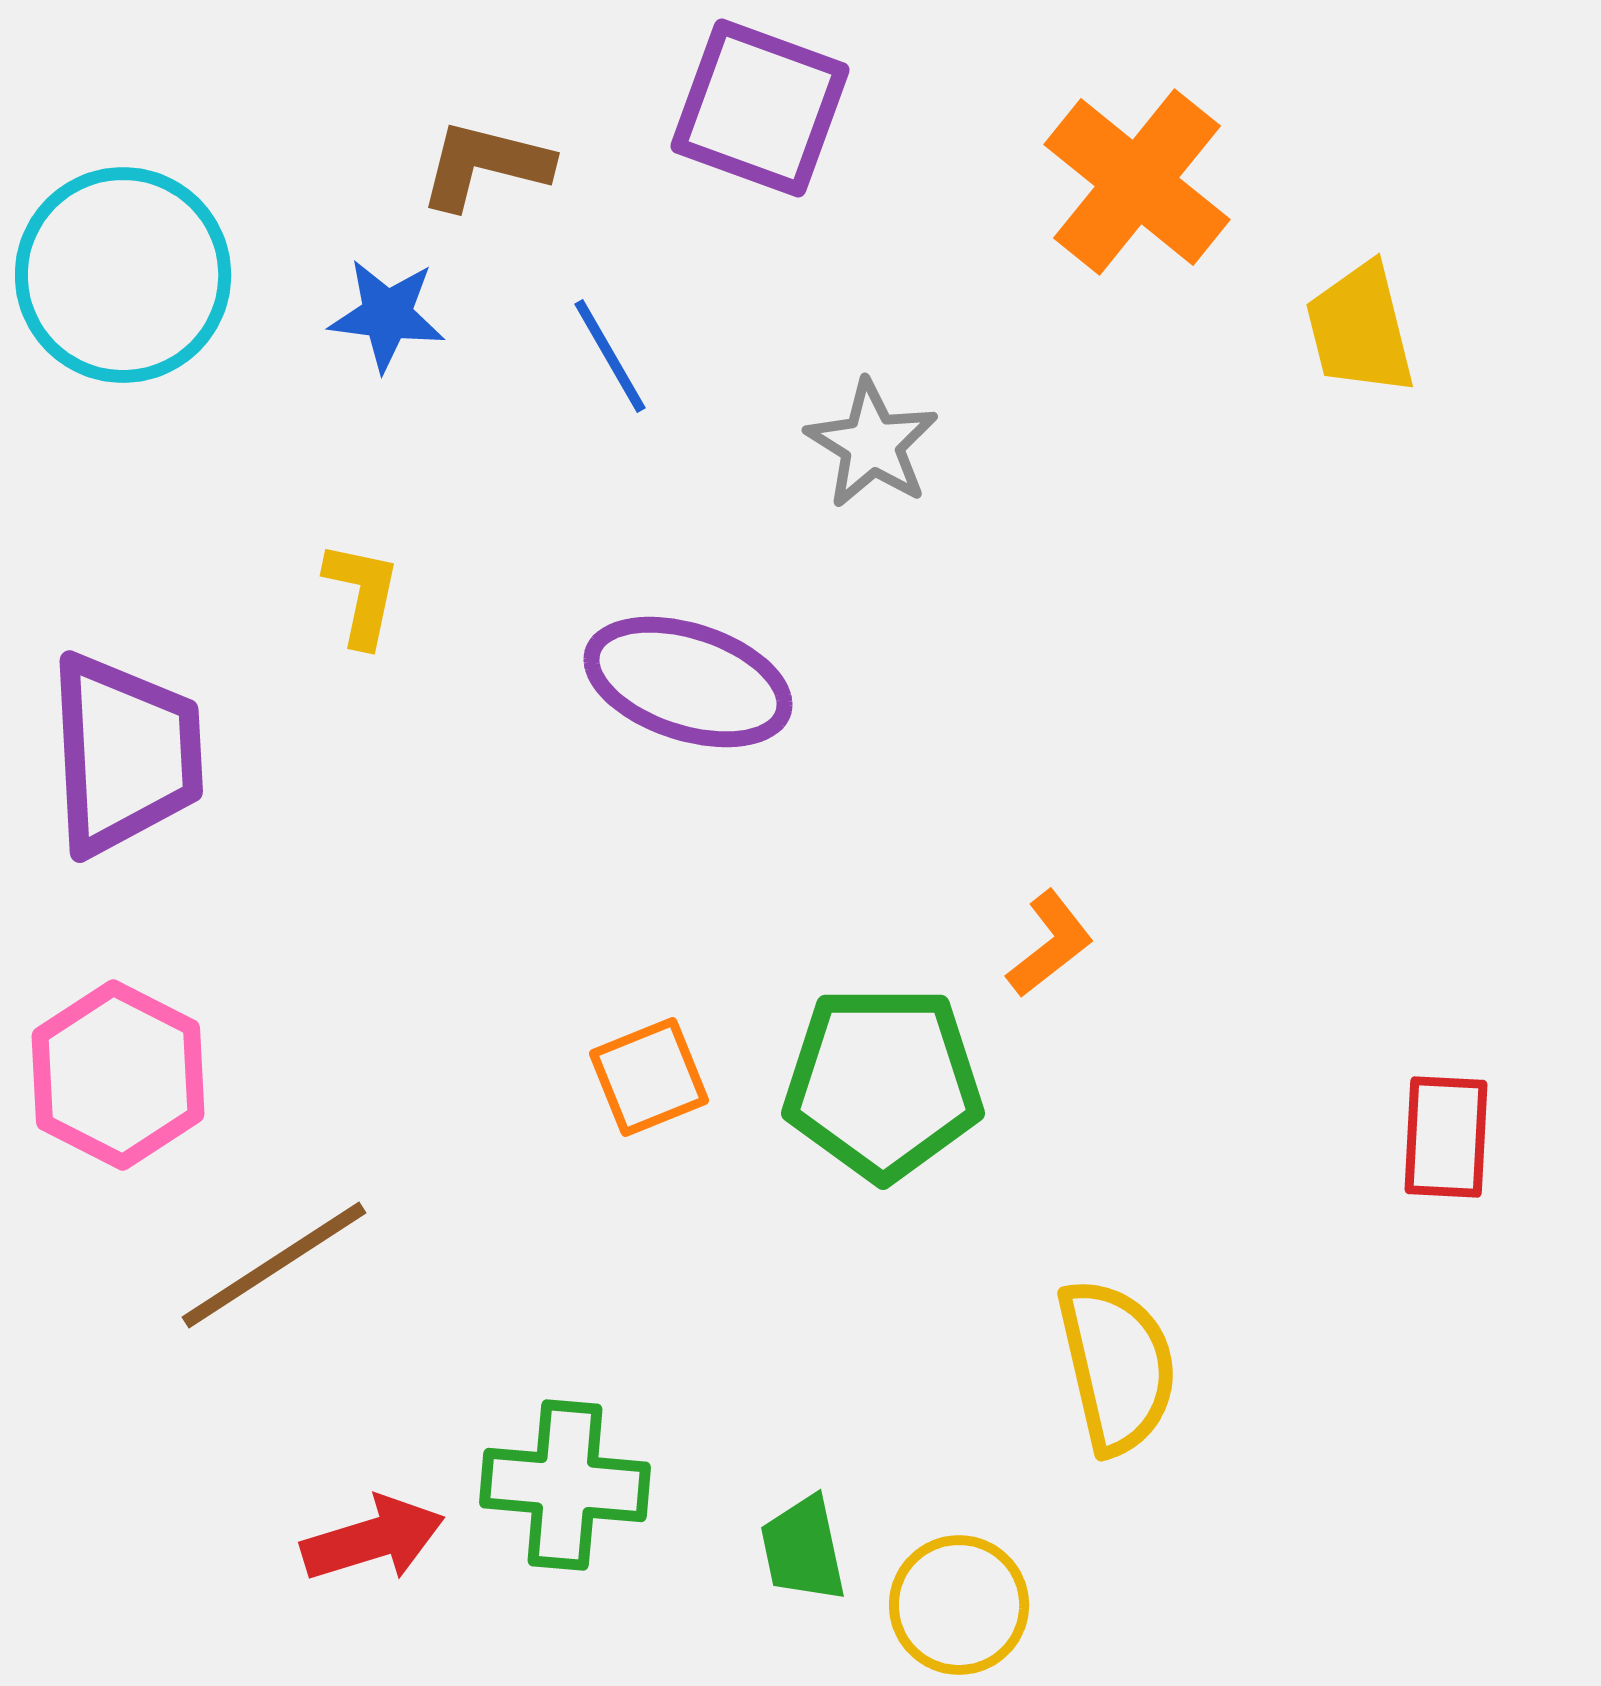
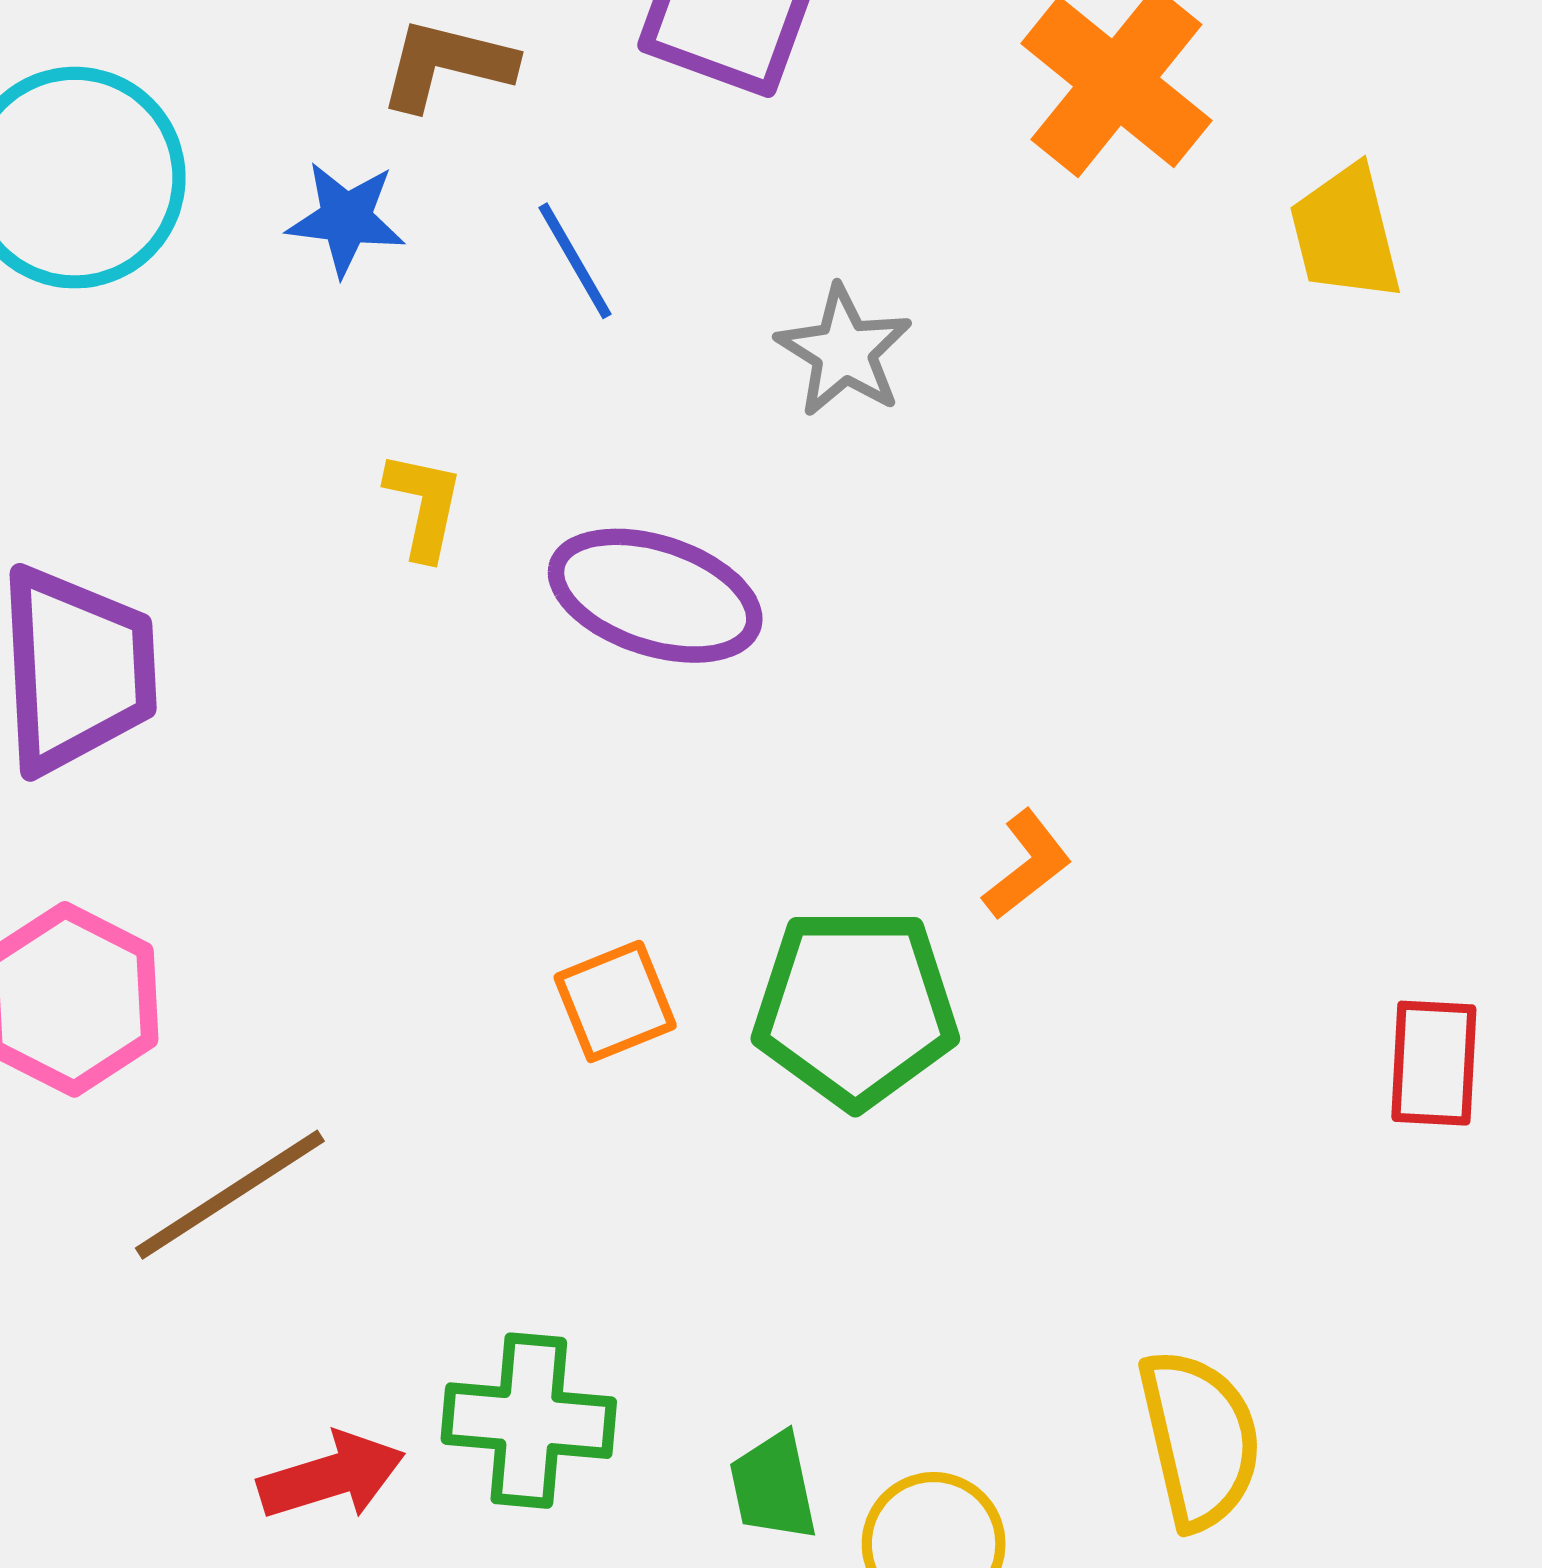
yellow L-shape: (362, 594) -> (424, 505), moved
yellow semicircle: (1117, 1366) -> (1200, 1439), moved

